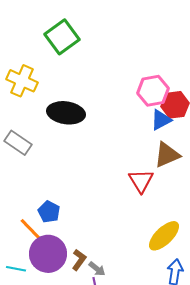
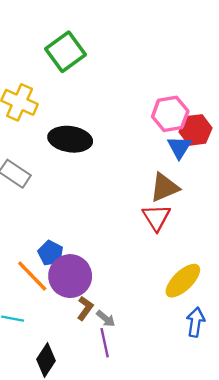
blue triangle: (161, 120) -> (179, 147), turned -30
brown triangle: (167, 155) -> (164, 187), moved
purple circle: (48, 254) -> (70, 276), moved

